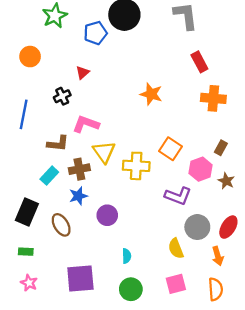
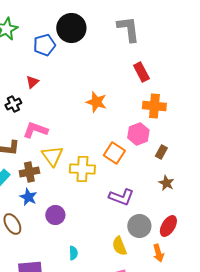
pink hexagon: (201, 169) -> (138, 134), moved
blue star: (78, 196) -> (28, 197), turned -30

